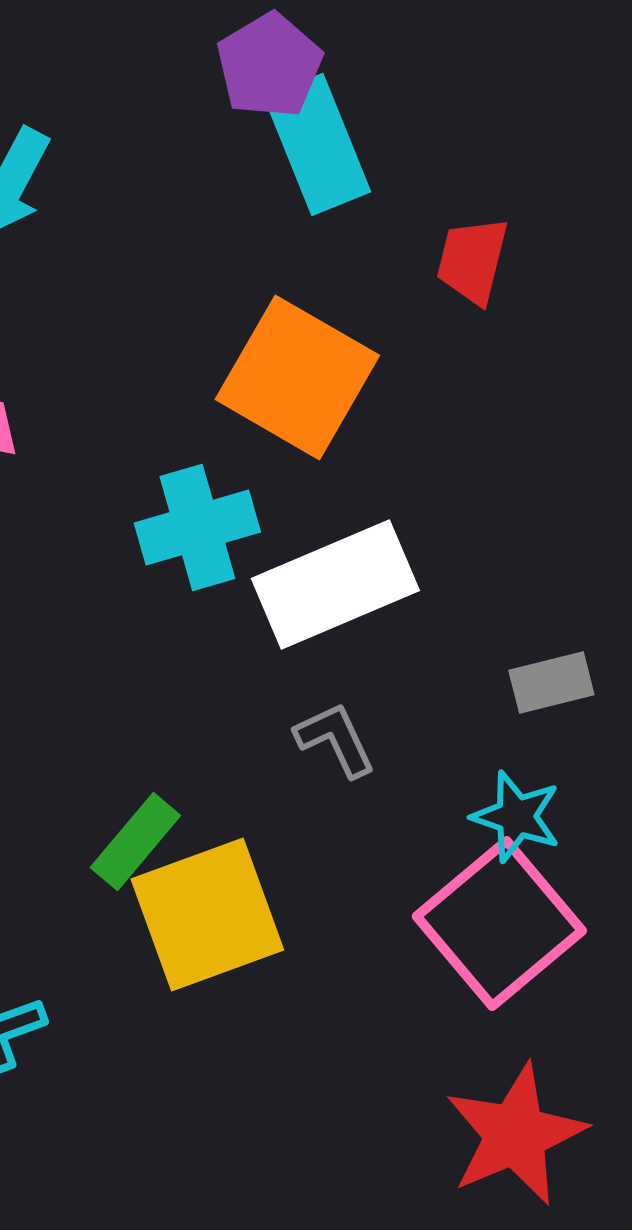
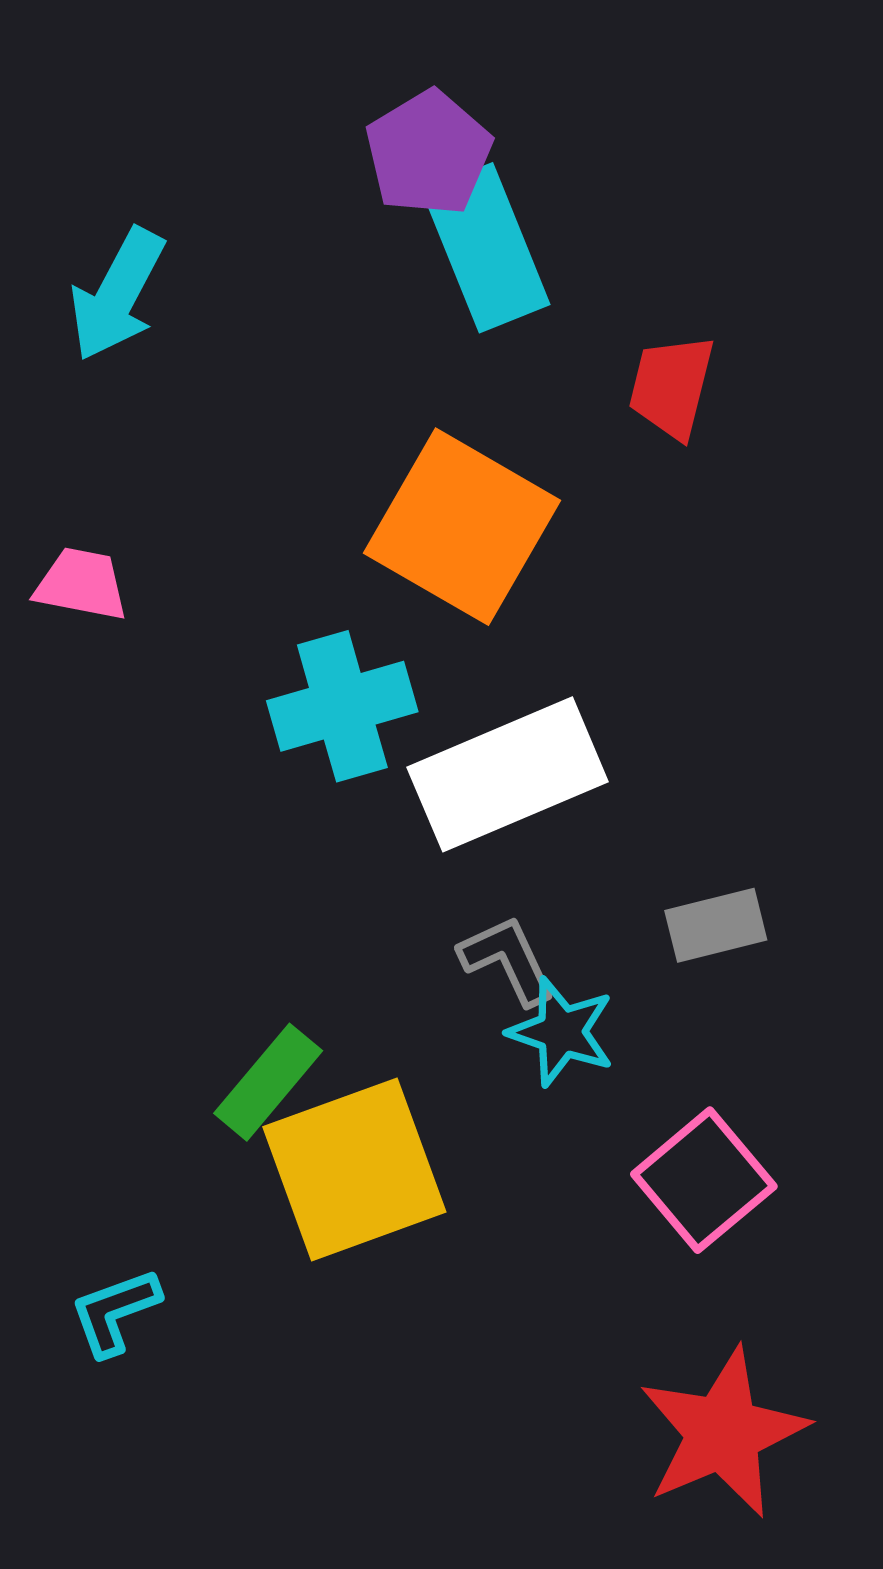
gray rectangle: (551, 682) -> (716, 925), moved
cyan star: (516, 816) -> (561, 1032), moved
pink square: (499, 923) -> (704, 1180), size x0.7

